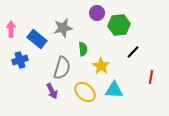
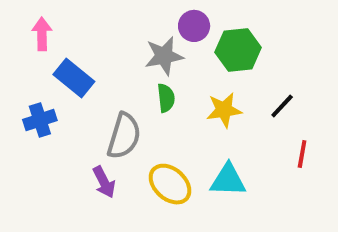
gray star: (63, 28) -> (164, 56), moved
pink arrow: (11, 29) -> (42, 34), moved
black line: (133, 52) -> (282, 106), moved
yellow star: (101, 66) -> (224, 110), moved, turned 30

